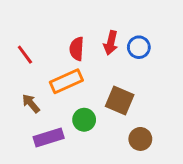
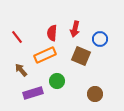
blue circle: (139, 47) -> (100, 39), moved
brown square: (120, 100) -> (81, 56), moved

